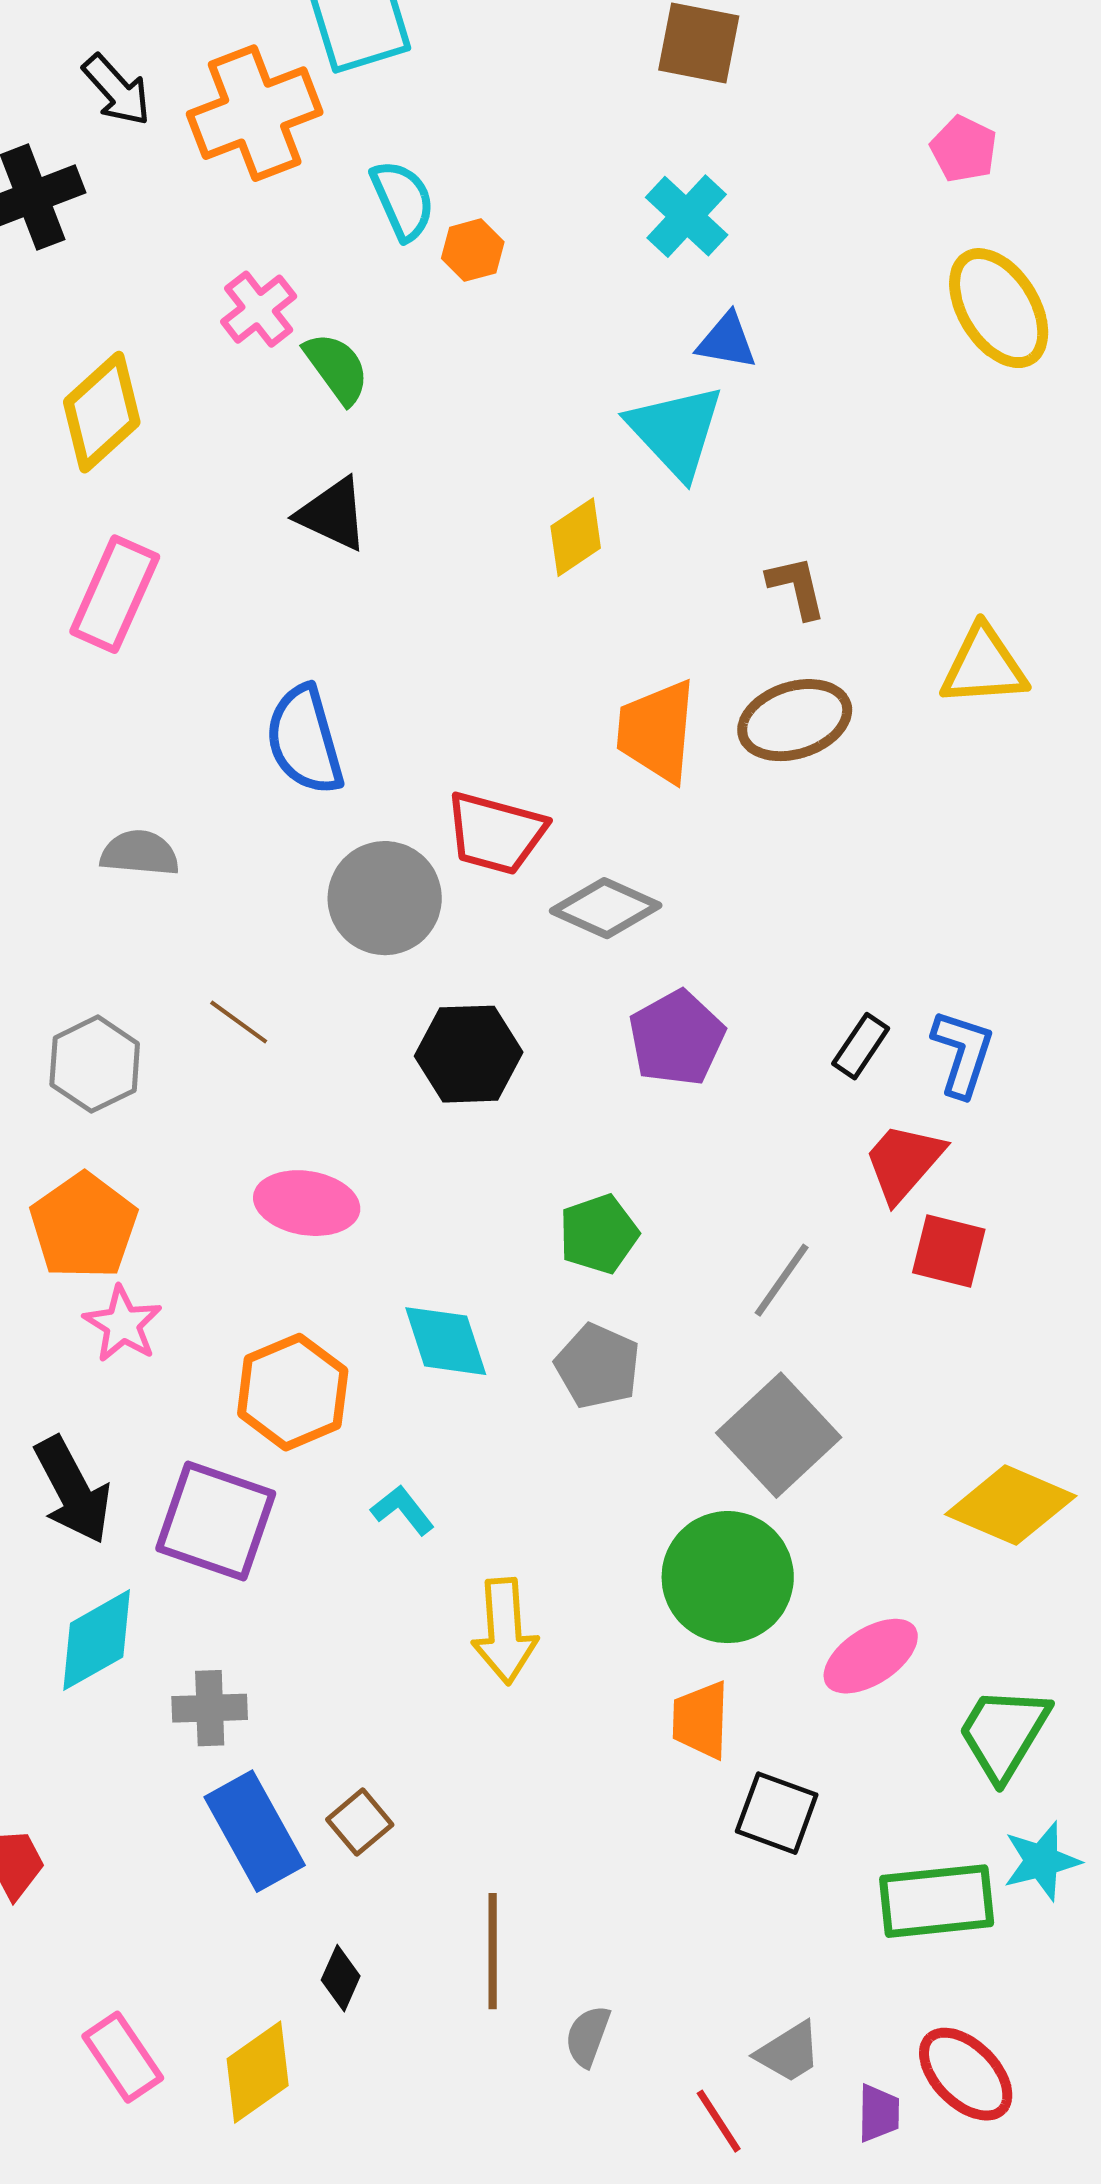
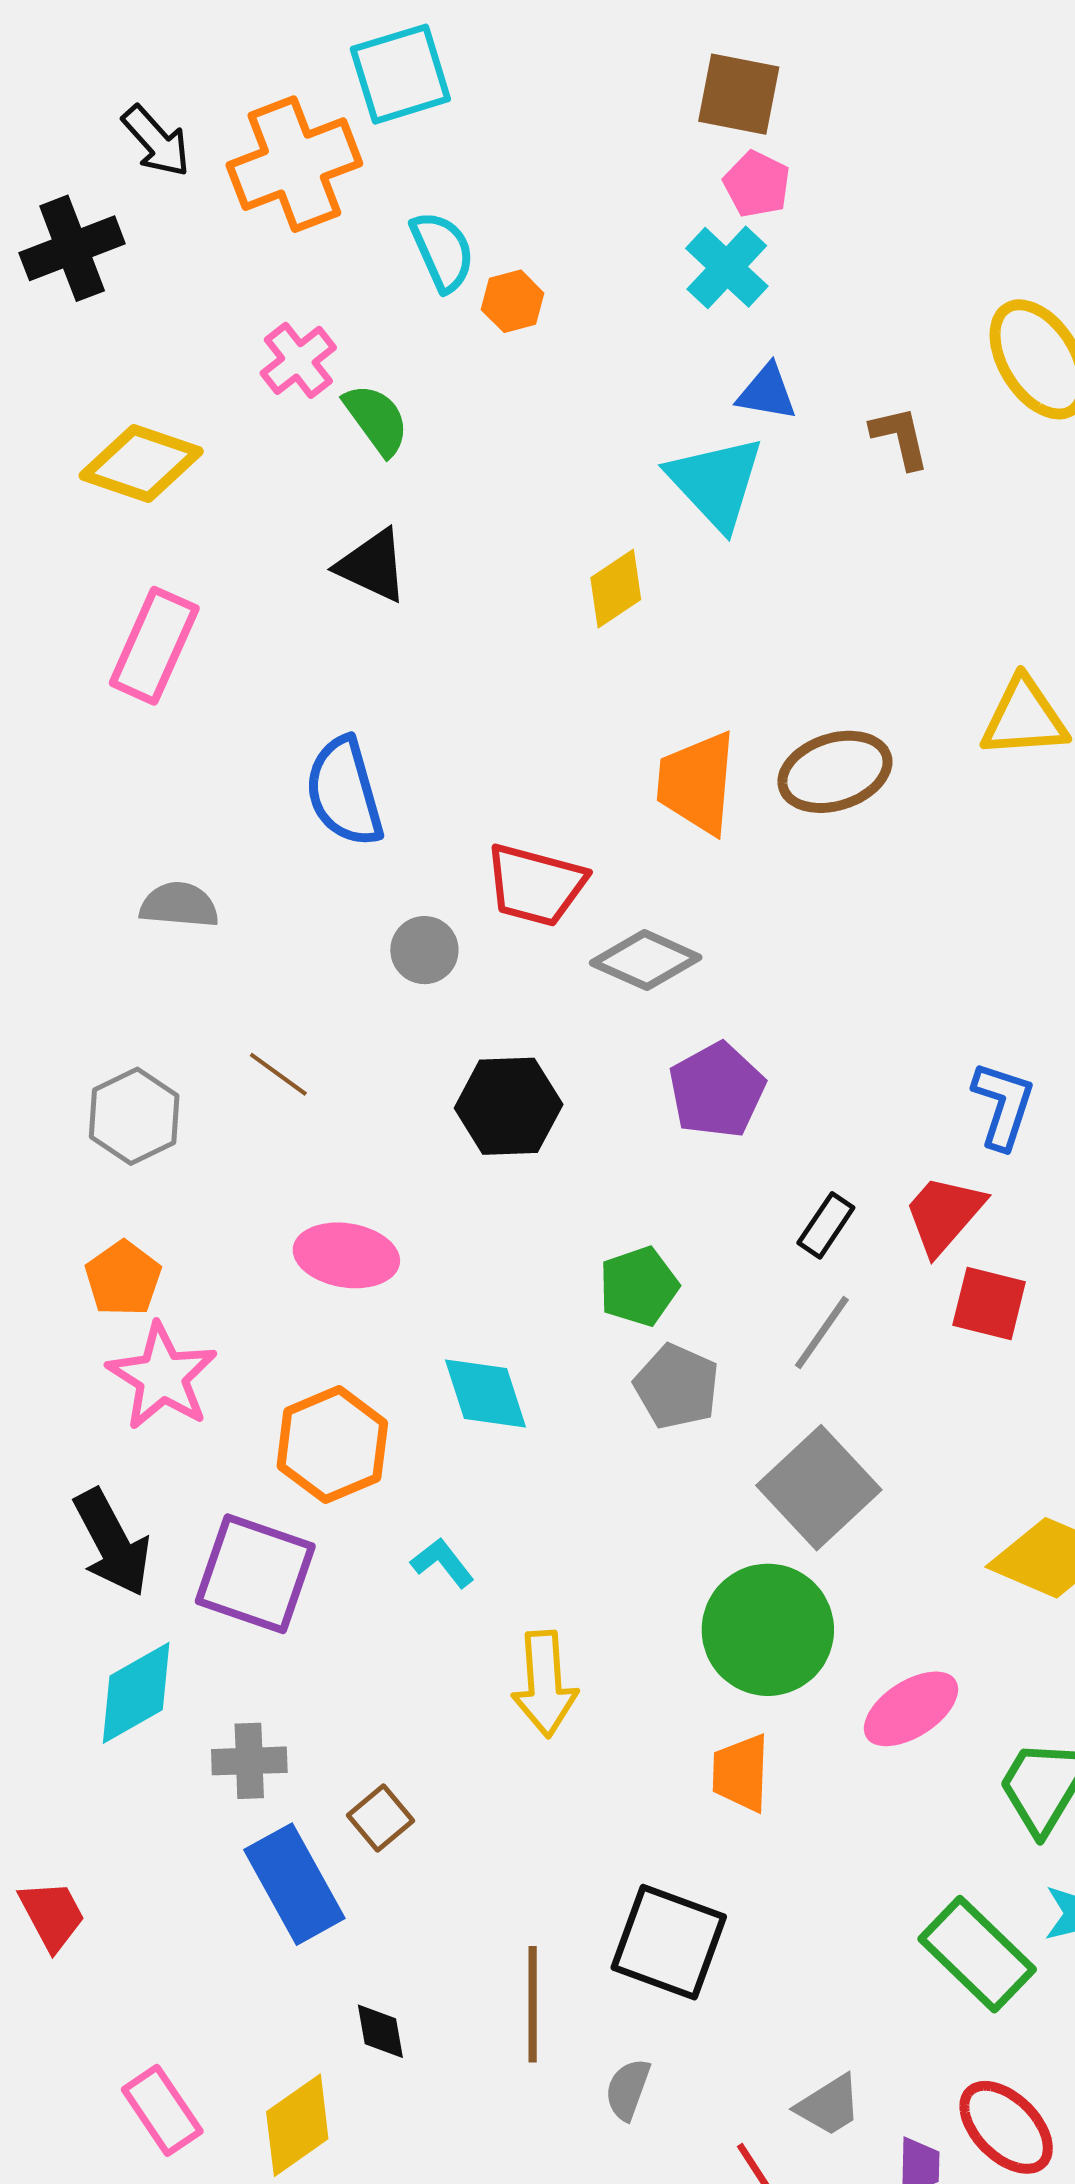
pink pentagon: (964, 149) -> (757, 184), moved
yellow diamond: (102, 412) -> (141, 464), turned 61
brown L-shape: (797, 587) -> (900, 437), moved
gray circle: (385, 898) -> (424, 950), size x0.6
black rectangle: (861, 1046) -> (826, 1225), moved
orange pentagon: (84, 1226) -> (123, 1278), size x0.7
pink star: (123, 1324) -> (162, 1377), size x1.4
gray pentagon: (598, 1366) -> (677, 1387), moved
black square: (777, 1813) -> (669, 1942), moved, size x1.4
brown square: (360, 1822) -> (380, 1818), moved
green rectangle: (937, 1901) -> (977, 1954), turned 50
black diamond: (341, 1978) -> (380, 2031), turned -34

